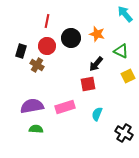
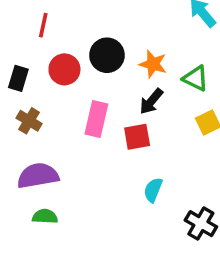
red line: (47, 21) -> (43, 25), moved
orange star: (97, 34) -> (153, 64), moved
brown cross: (37, 65) -> (29, 121), moved
pink rectangle: (65, 107) -> (96, 119), moved, turned -60

